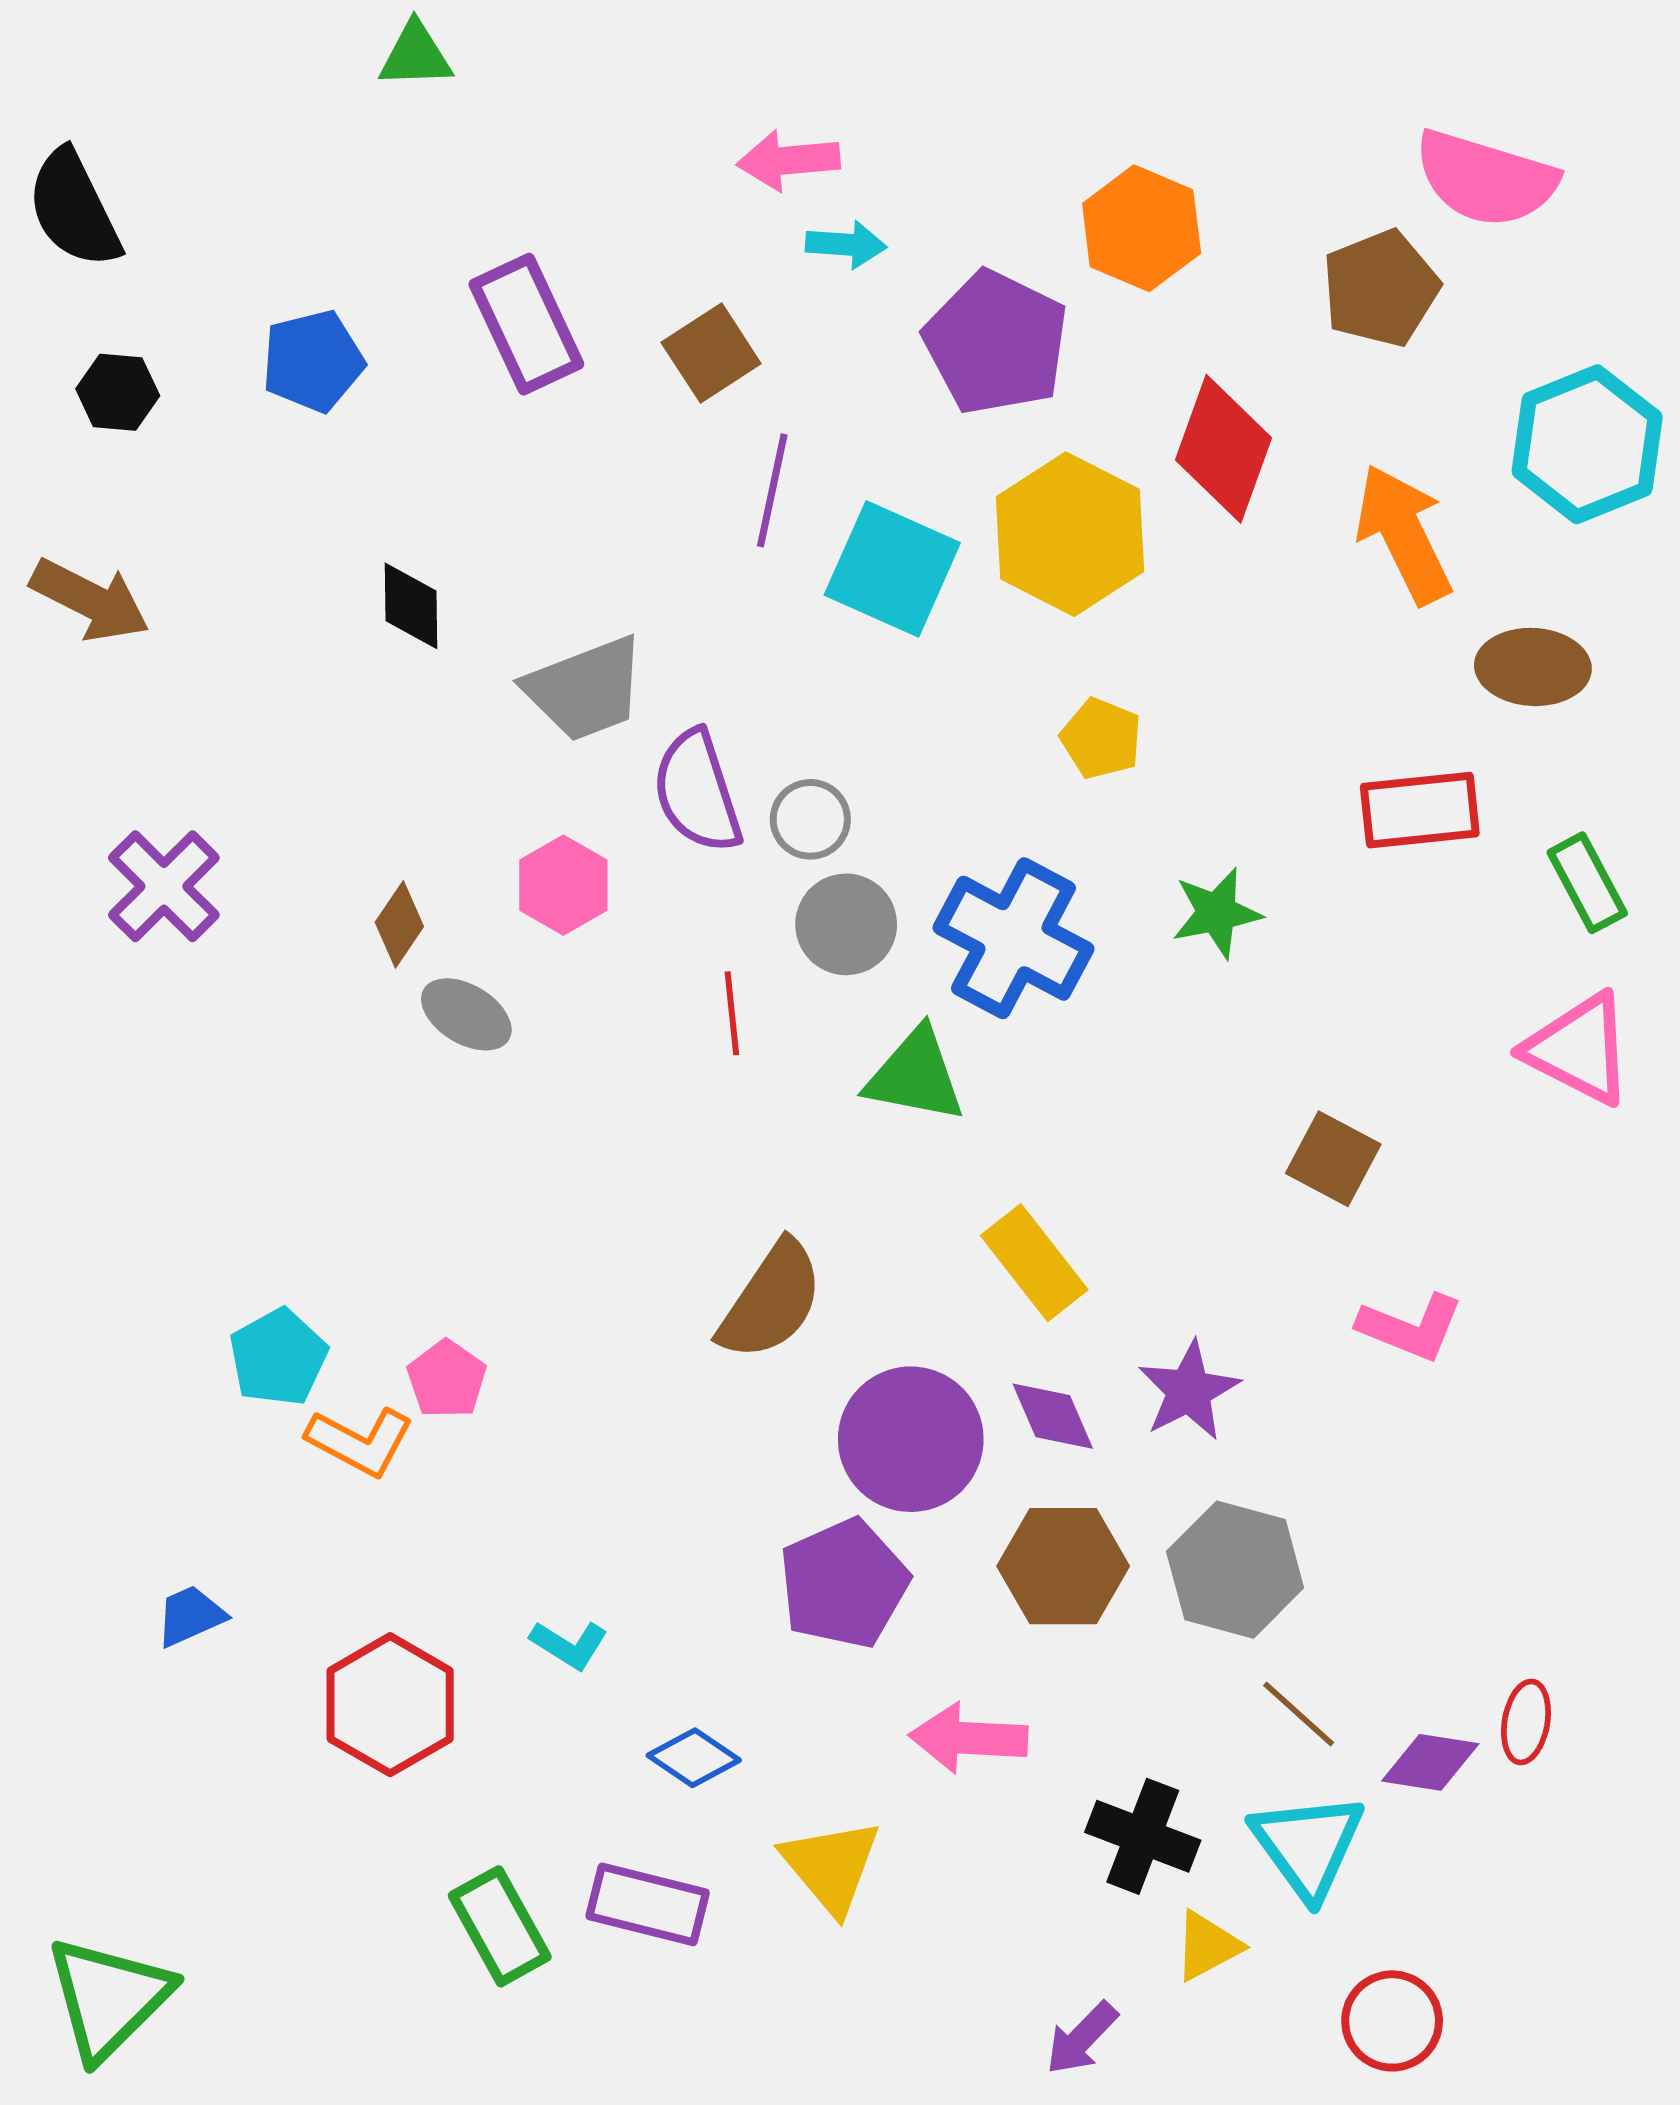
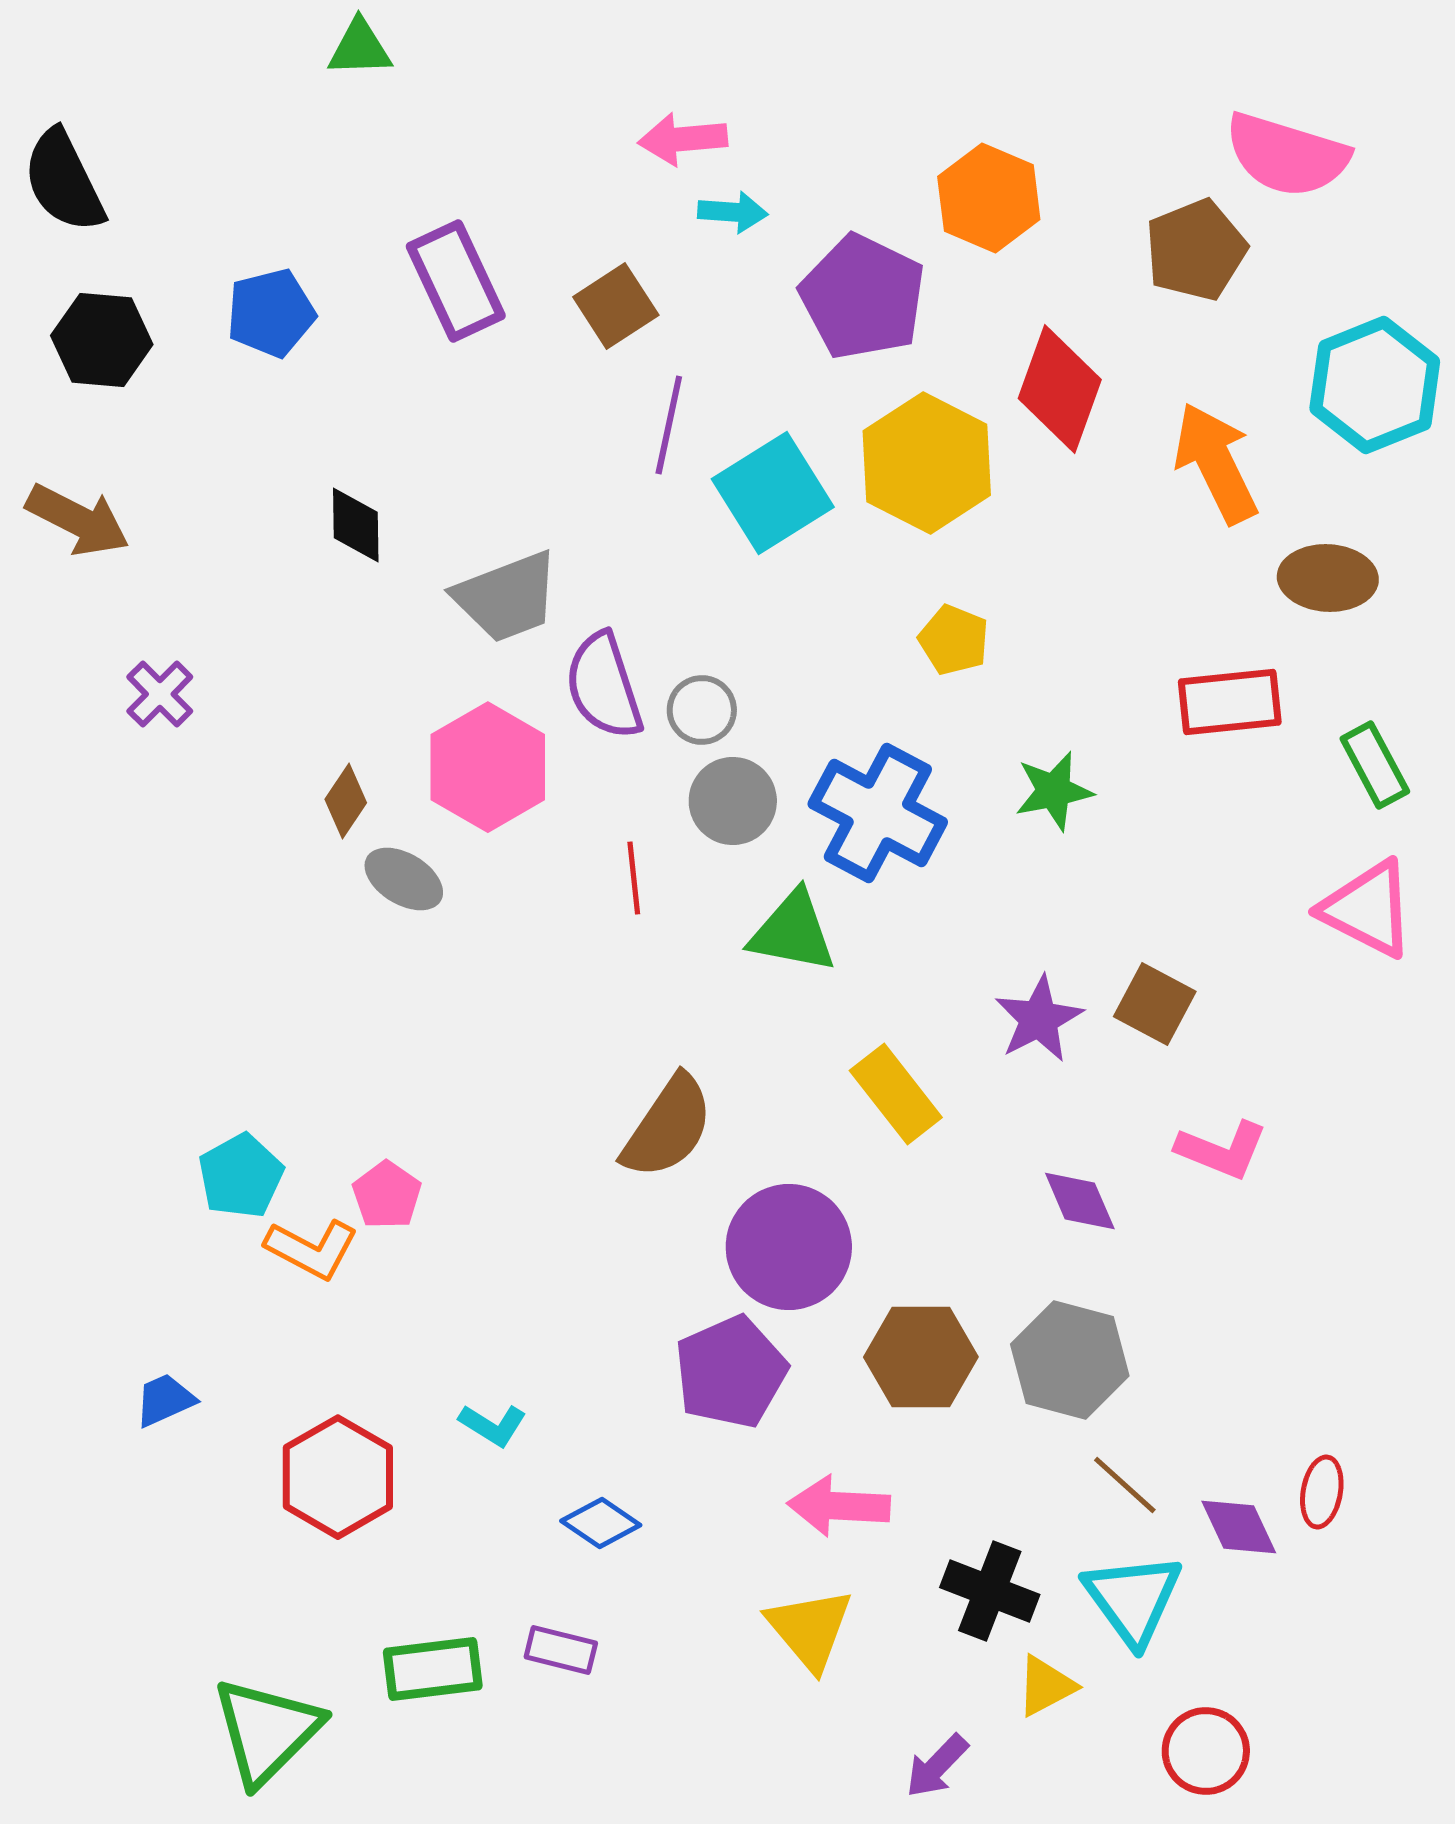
black hexagon: (118, 392) -> (102, 340), size x1.4
cyan square: (892, 569) -> (773, 493), turned 34
pink hexagon: (563, 885) -> (488, 767), size x1.5
purple cross: (164, 886) -> (160, 694), moved, size x0.7
purple star: (1189, 1391) -> (1039, 1019), moved
purple diamond: (1053, 1416) -> (1080, 1201), moved
purple diamond: (1430, 1762) -> (1239, 1527), turned 56
yellow triangle: (831, 1866) -> (810, 1629), moved
purple rectangle: (648, 1904) -> (561, 1650), size x0.7
green rectangle: (500, 1926) -> (433, 1669), turned -68
green triangle: (109, 1998) -> (267, 1731), moved

